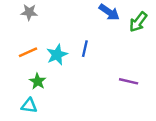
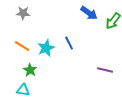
blue line: (85, 49) -> (69, 43), turned -40
orange line: (28, 52) -> (22, 46), turned 56

